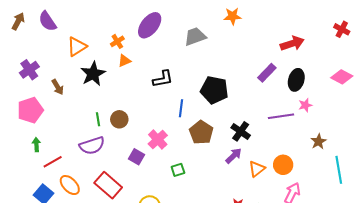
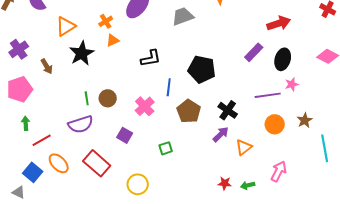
pink cross: (158, 140) -> (145, 106), moved
orange circle: (283, 165) -> (275, 124), moved

